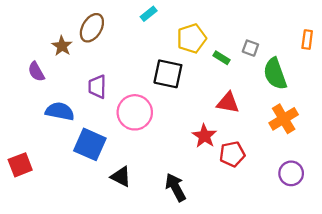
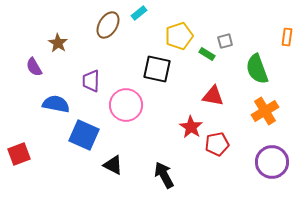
brown ellipse: (92, 28) -> (108, 25), moved
gray square: (250, 48) -> (225, 41), moved, turned -35
purple circle: (291, 173) -> (272, 162), size x1.4

